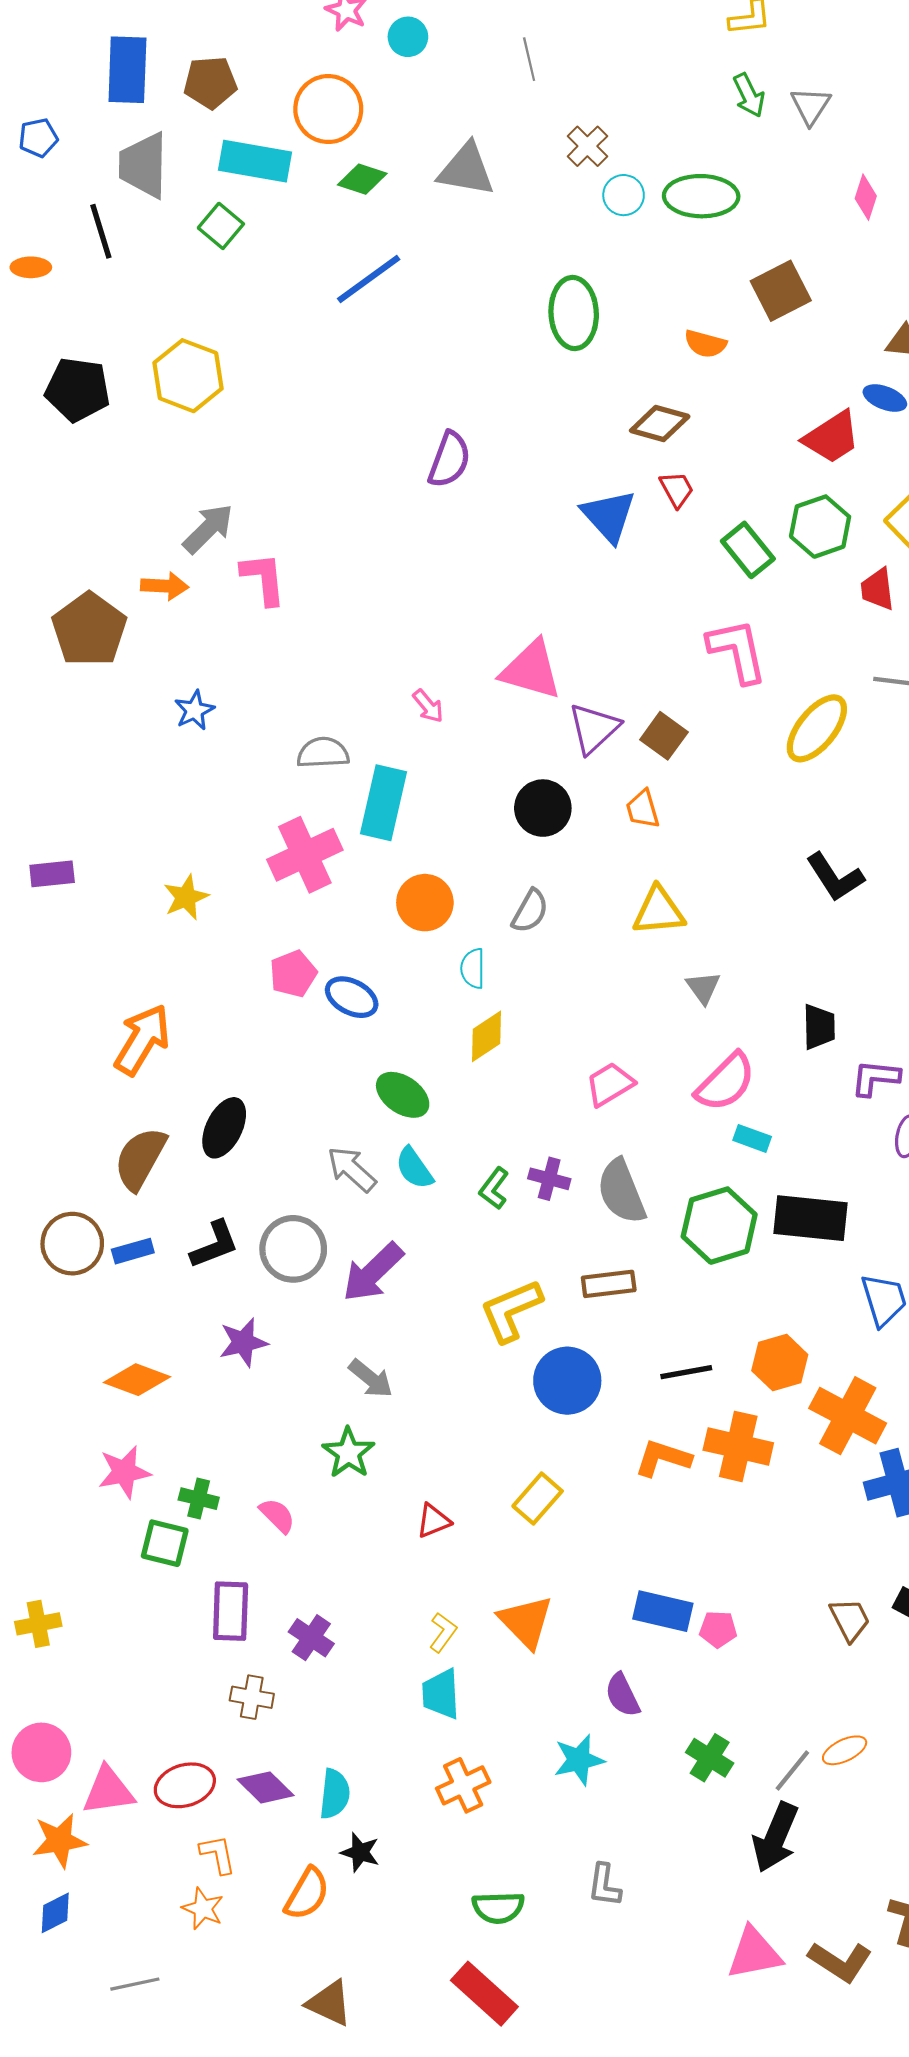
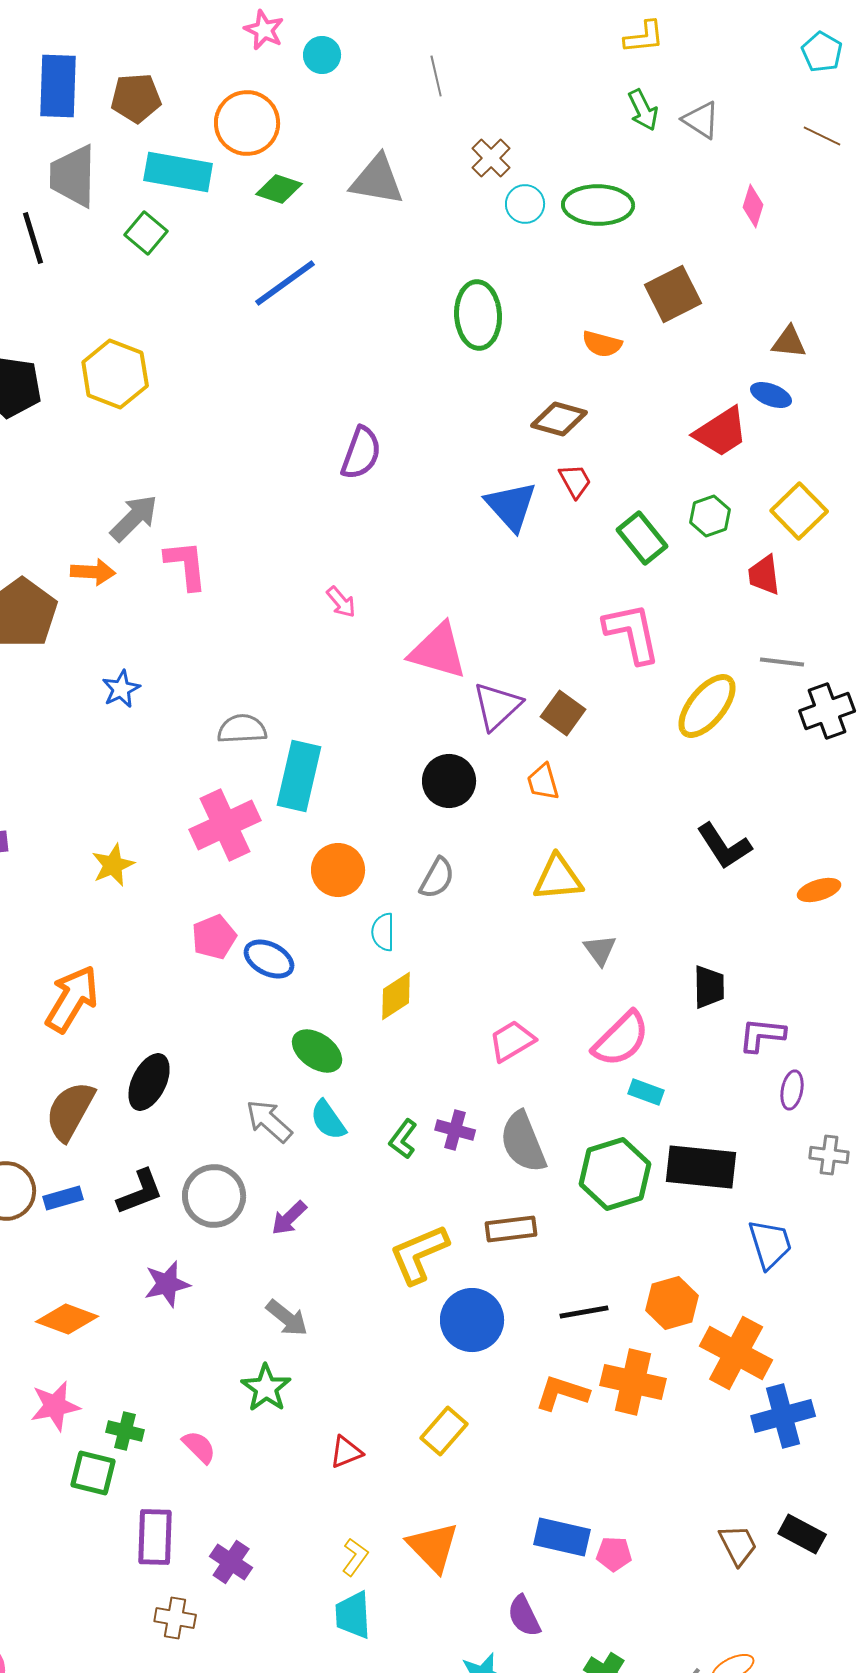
gray triangle: (811, 106) -> (701, 120), turned -30
green hexagon: (820, 527) -> (710, 516), size x0.7
pink arrow: (428, 706) -> (341, 602), moved
purple arrow: (373, 1272) -> (289, 1218), size x0.6

